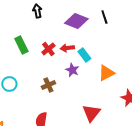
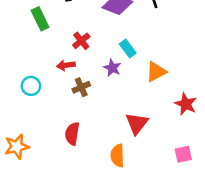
green rectangle: (21, 45) -> (40, 19), moved
red arrow: (67, 48) -> (66, 65), moved

